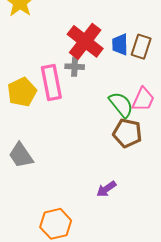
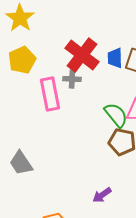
yellow pentagon: (22, 92) -> (22, 60), moved

